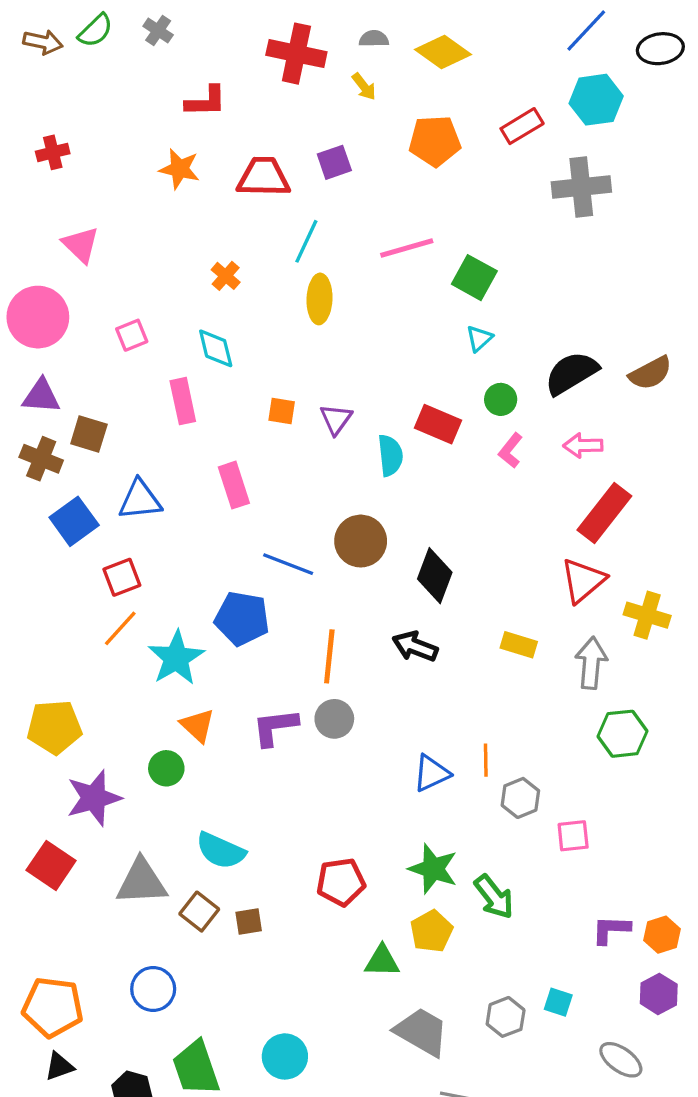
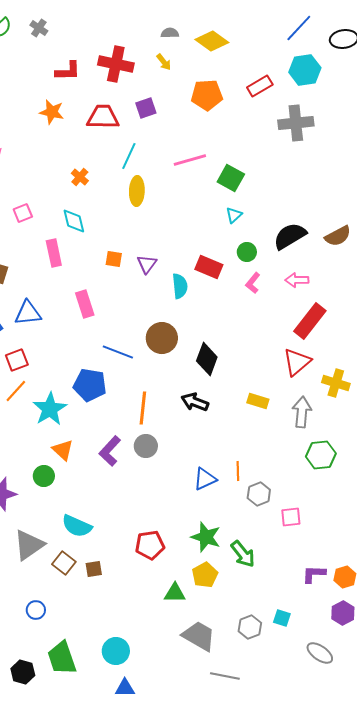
red cross: (296, 54) -> (116, 64), moved
purple L-shape: (275, 727) -> (110, 451), turned -40
gray triangle: (142, 882) -> (29, 545), turned -32
blue circle: (153, 989) -> (36, 610), size x0.7

